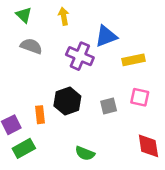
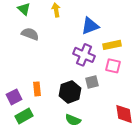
purple cross: (80, 56) -> (84, 55), moved
pink square: (140, 97) -> (113, 66), moved
black hexagon: (67, 101) -> (70, 92), moved

